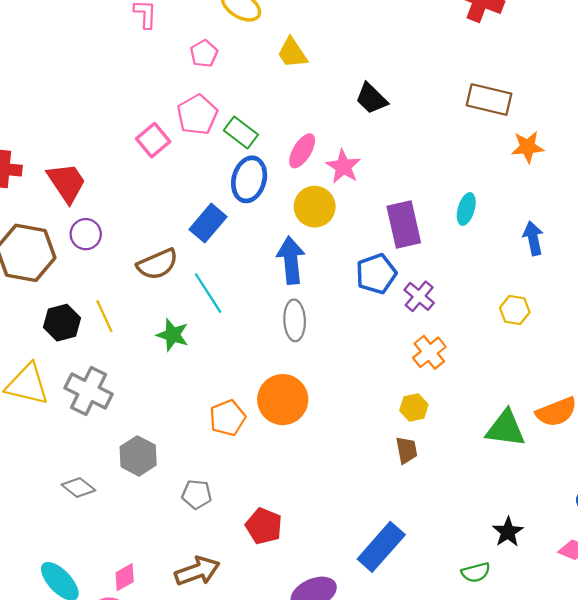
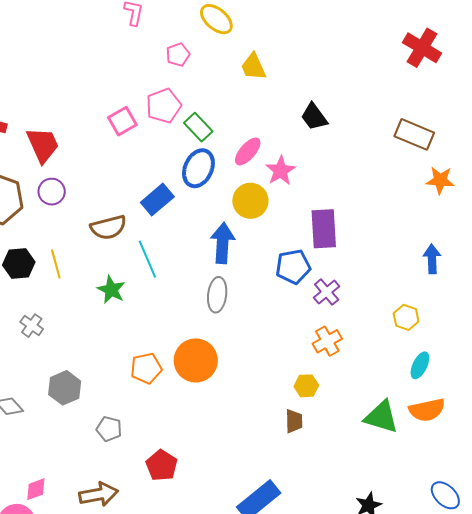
cyan ellipse: (466, 209) -> (420, 365), moved
gray cross: (89, 391) -> (32, 326), size x0.6

